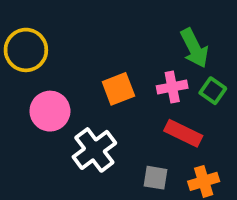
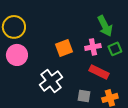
green square: (213, 91) -> (115, 49), turned 32
pink circle: (50, 111) -> (17, 55), moved

